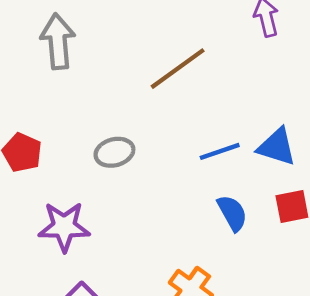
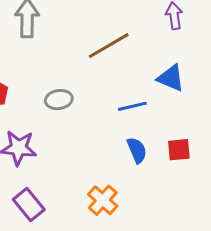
blue triangle: (277, 147) -> (171, 78), moved

